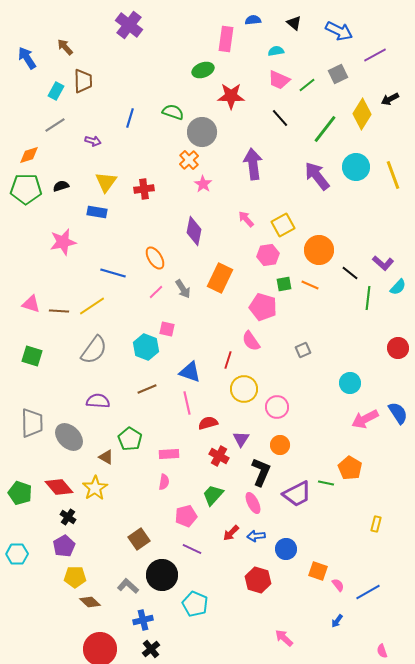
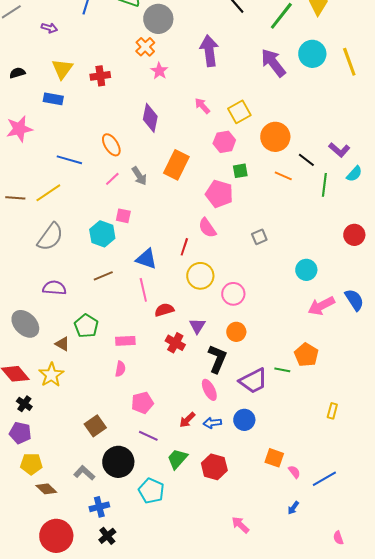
orange line: (310, 285) -> (283, 176), moved
green trapezoid: (213, 495) -> (177, 459), moved
purple pentagon: (64, 546) -> (20, 433), turned -30
blue circle: (286, 549) -> (244, 420), moved

